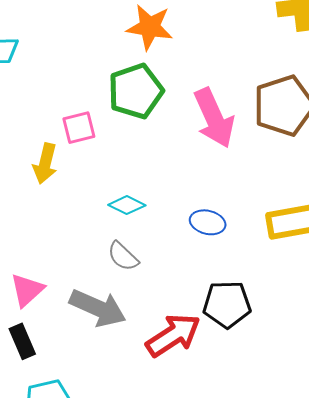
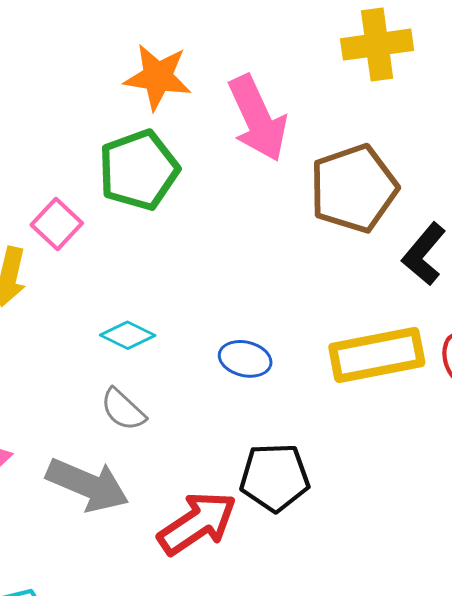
pink arrow: (214, 118) -> (258, 118), moved
pink square: (79, 128) -> (57, 224), turned -32

